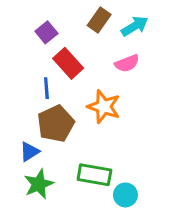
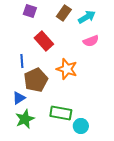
purple square: (46, 32) -> (30, 11), moved, turned -32
pink semicircle: (127, 63) -> (91, 41), moved
blue line: (46, 88) -> (22, 61), moved

